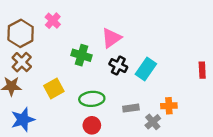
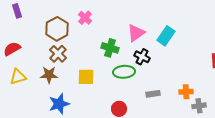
cyan rectangle: (146, 69) -> (166, 36), moved
yellow square: (54, 89) -> (86, 77), turned 30
green ellipse: (92, 99) -> (124, 72), moved
gray cross: (153, 122) -> (199, 106), moved, turned 32

